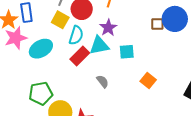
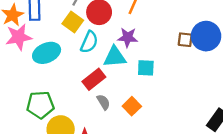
purple star: (108, 28) -> (128, 37), turned 30
red rectangle: (80, 56) -> (94, 79), moved
gray semicircle: (103, 81) -> (103, 102), moved
orange square: (148, 81) -> (132, 106), moved

